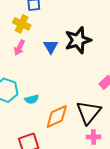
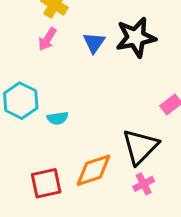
orange diamond: (57, 116) -> (93, 170), moved
pink cross: (93, 137) -> (144, 184), turned -32

